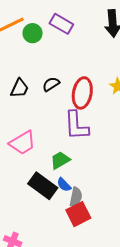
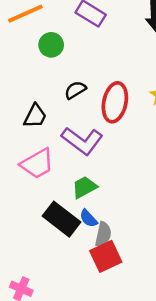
green circle: (33, 33) -> (51, 45), moved
black trapezoid: (19, 88) -> (35, 116), moved
purple L-shape: (76, 126) -> (82, 141), moved, turned -52

